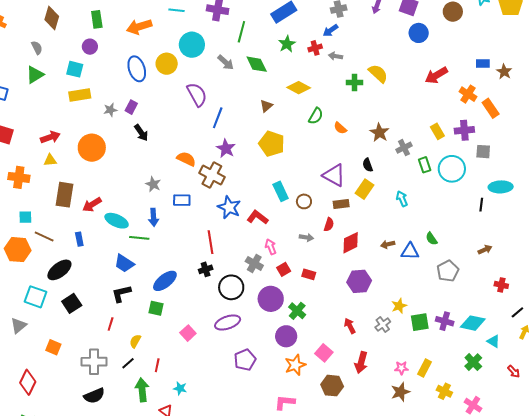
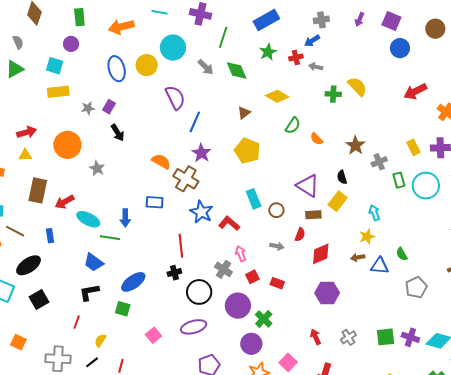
gray star: (153, 184) -> (97, 168), moved
yellow star: (399, 306) -> (367, 237), moved

